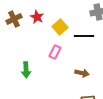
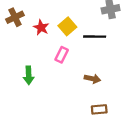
red star: (37, 17) -> (41, 27), moved

